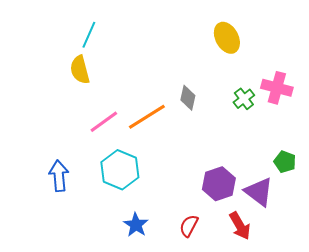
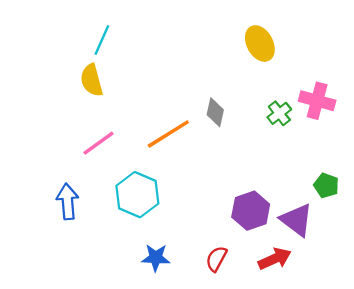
pink line: (104, 122) -> (98, 143), moved
blue star: (136, 225) -> (156, 258), turned -30
red arrow: (240, 226) -> (275, 259), turned -84

